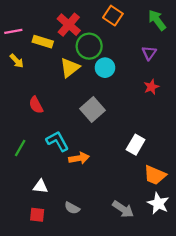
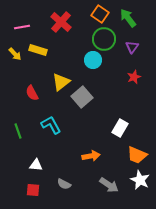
green arrow: (157, 20) -> (128, 18), moved
pink line: (13, 31) -> (22, 27), moved
yellow rectangle: (43, 42) -> (38, 50), moved
green circle: (89, 46) -> (104, 39), moved
yellow triangle: (70, 68) -> (61, 82), moved
green line: (20, 148) -> (18, 131), turned -49
orange arrow: (79, 158) -> (91, 156), moved

